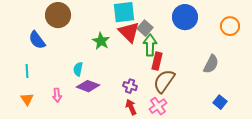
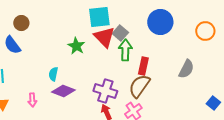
brown circle: (58, 15) -> (21, 23), moved, size x0.6
red rectangle: (157, 61) -> (143, 66), moved
purple cross: (130, 86) -> (105, 91), size x1.6
blue square: (220, 102) -> (213, 103), moved

